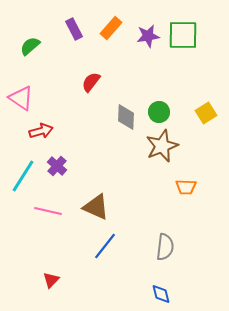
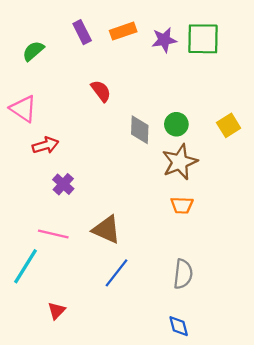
orange rectangle: (111, 28) -> (123, 31), turned 30
red semicircle: (91, 82) -> (101, 91), turned 105
cyan line: (23, 176) -> (25, 266), moved
orange trapezoid: (186, 187) -> (182, 205), moved

